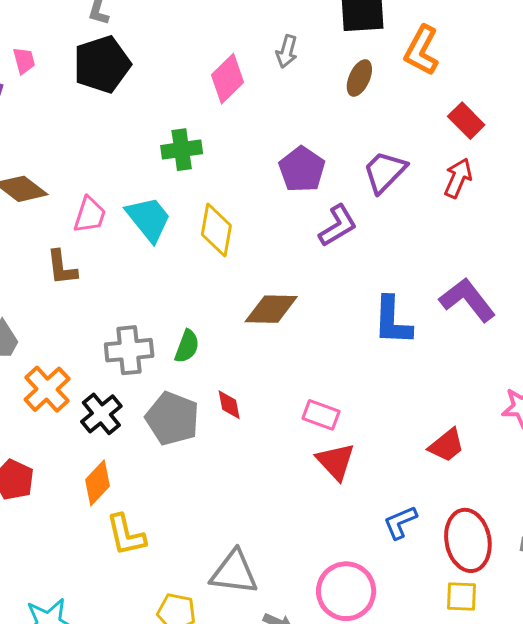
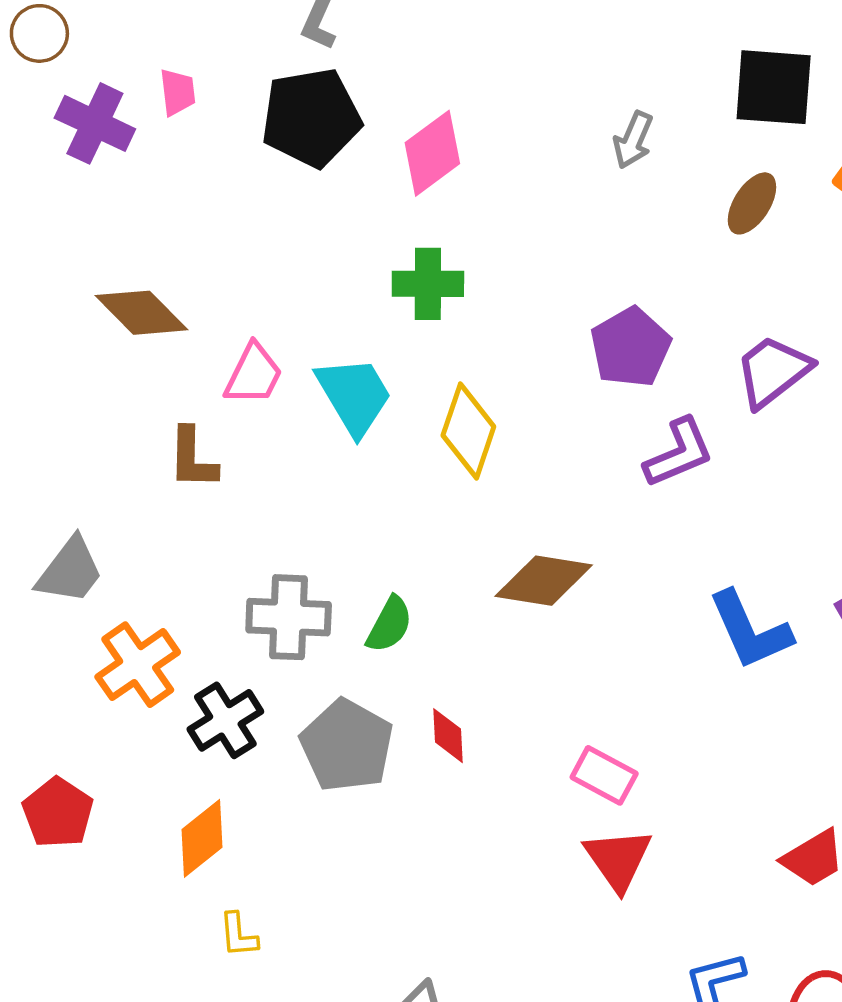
pink diamond: (228, 79) -> (432, 153), moved
blue L-shape: (392, 321) -> (750, 630), turned -34
yellow L-shape: (126, 535) -> (238, 935), size x0.6

